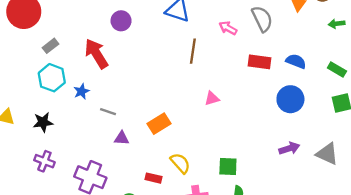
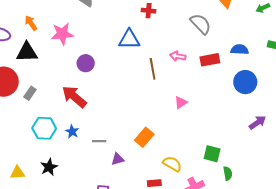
pink arrow: (228, 28) -> (178, 56), moved
gray rectangle: (51, 46) -> (30, 93), moved
green square: (228, 166) -> (212, 154), turned 30

